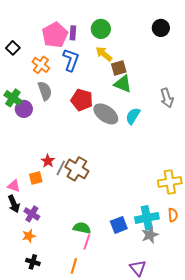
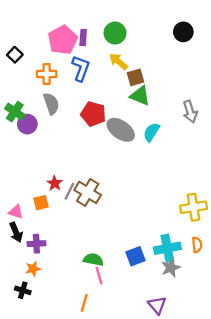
orange cross: (41, 65) -> (47, 74), turned -36
purple cross: (32, 214) -> (36, 244), turned -35
pink line: (87, 242) -> (99, 276), turned -35
black cross: (33, 262) -> (23, 290), moved

